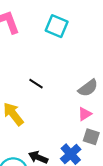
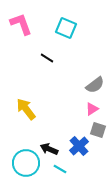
black line: (36, 84) -> (47, 58), moved

